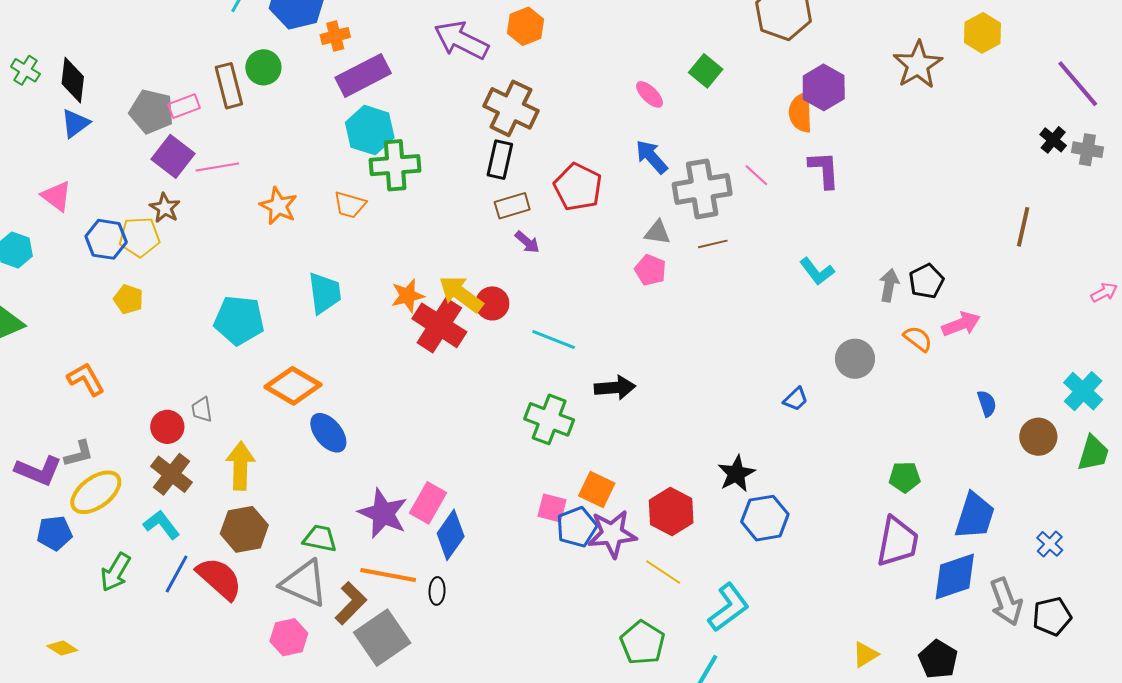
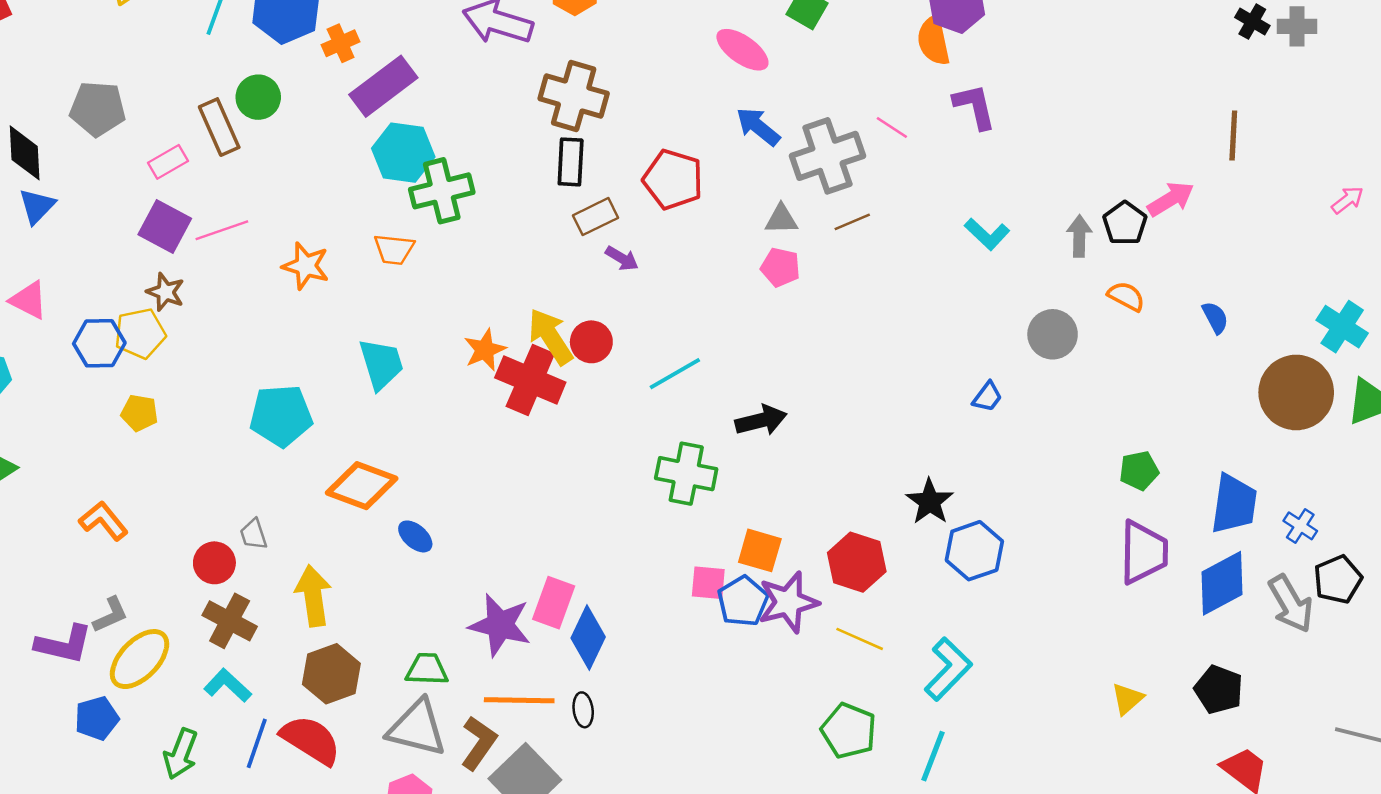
pink ellipse: (650, 94) -> (742, 50), size x1.4
gray pentagon: (152, 112) -> (98, 109), moved
yellow arrow: (461, 294) -> (550, 337), turned 30
pink arrow: (961, 324) -> (1171, 199), moved
cyan line: (554, 340) -> (675, 374), turned -42
blue semicircle: (987, 403) -> (1215, 318), moved
blue ellipse: (328, 433) -> (415, 536), size x0.7
brown circle: (1038, 437) -> (1296, 392), size x1.6
blue cross: (1050, 544) -> (1300, 526), moved
black pentagon: (1052, 616) -> (1338, 579), moved

